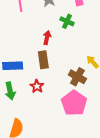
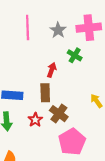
brown cross: (77, 77) -> (59, 114), moved

